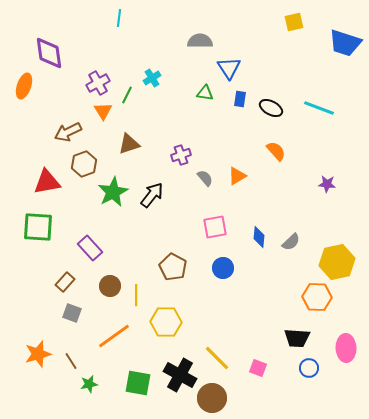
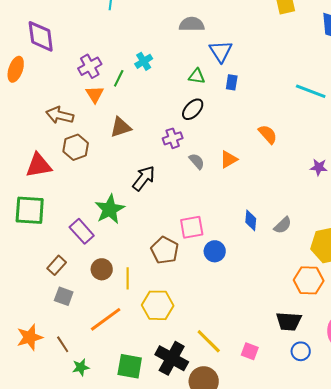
black ellipse: (271, 108) -> (193, 109), moved, turned -75
brown arrow: (68, 132) -> (60, 115), turned 40
green star: (113, 192) -> (110, 209), moved
pink square: (215, 227) -> (192, 227), moved

